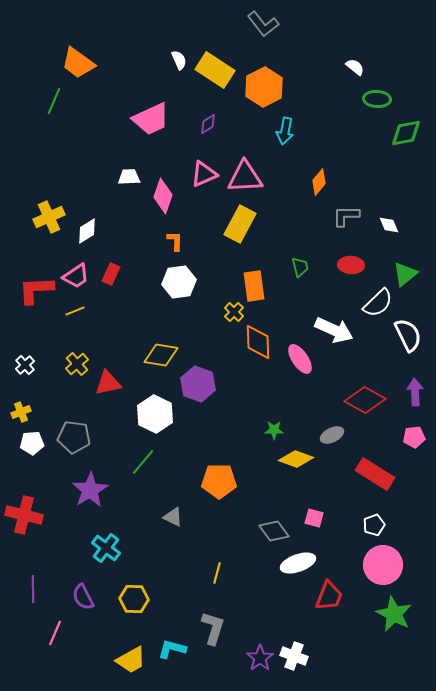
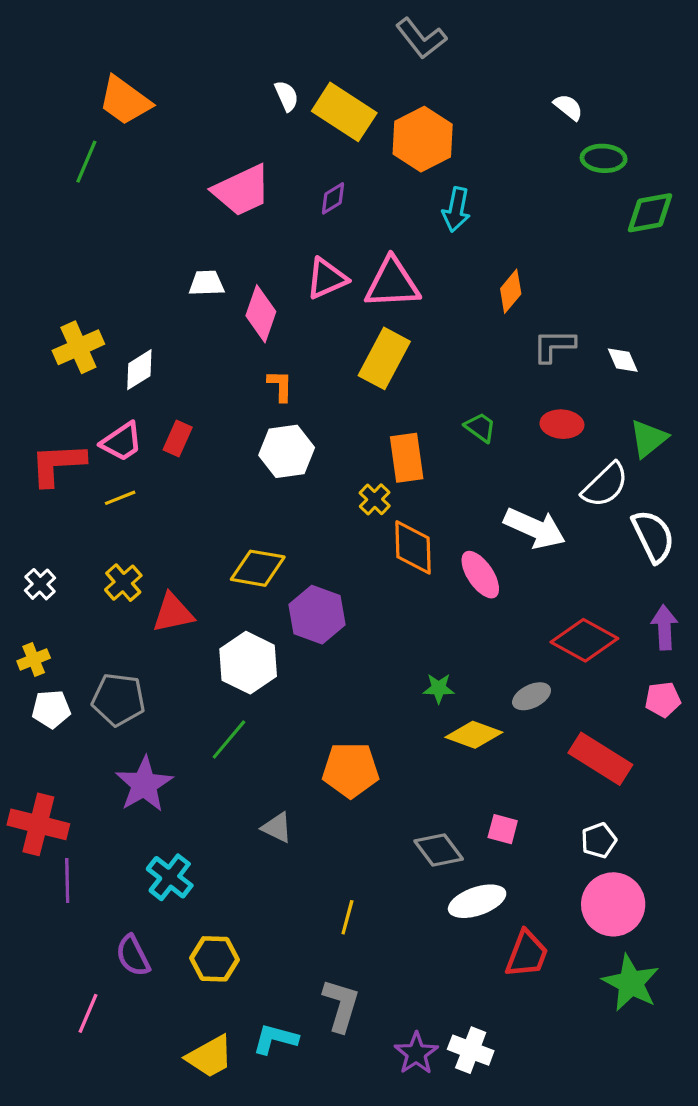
green trapezoid: (300, 267) -> (480, 427), turned -40
purple line: (33, 589) -> (67, 880), moved

